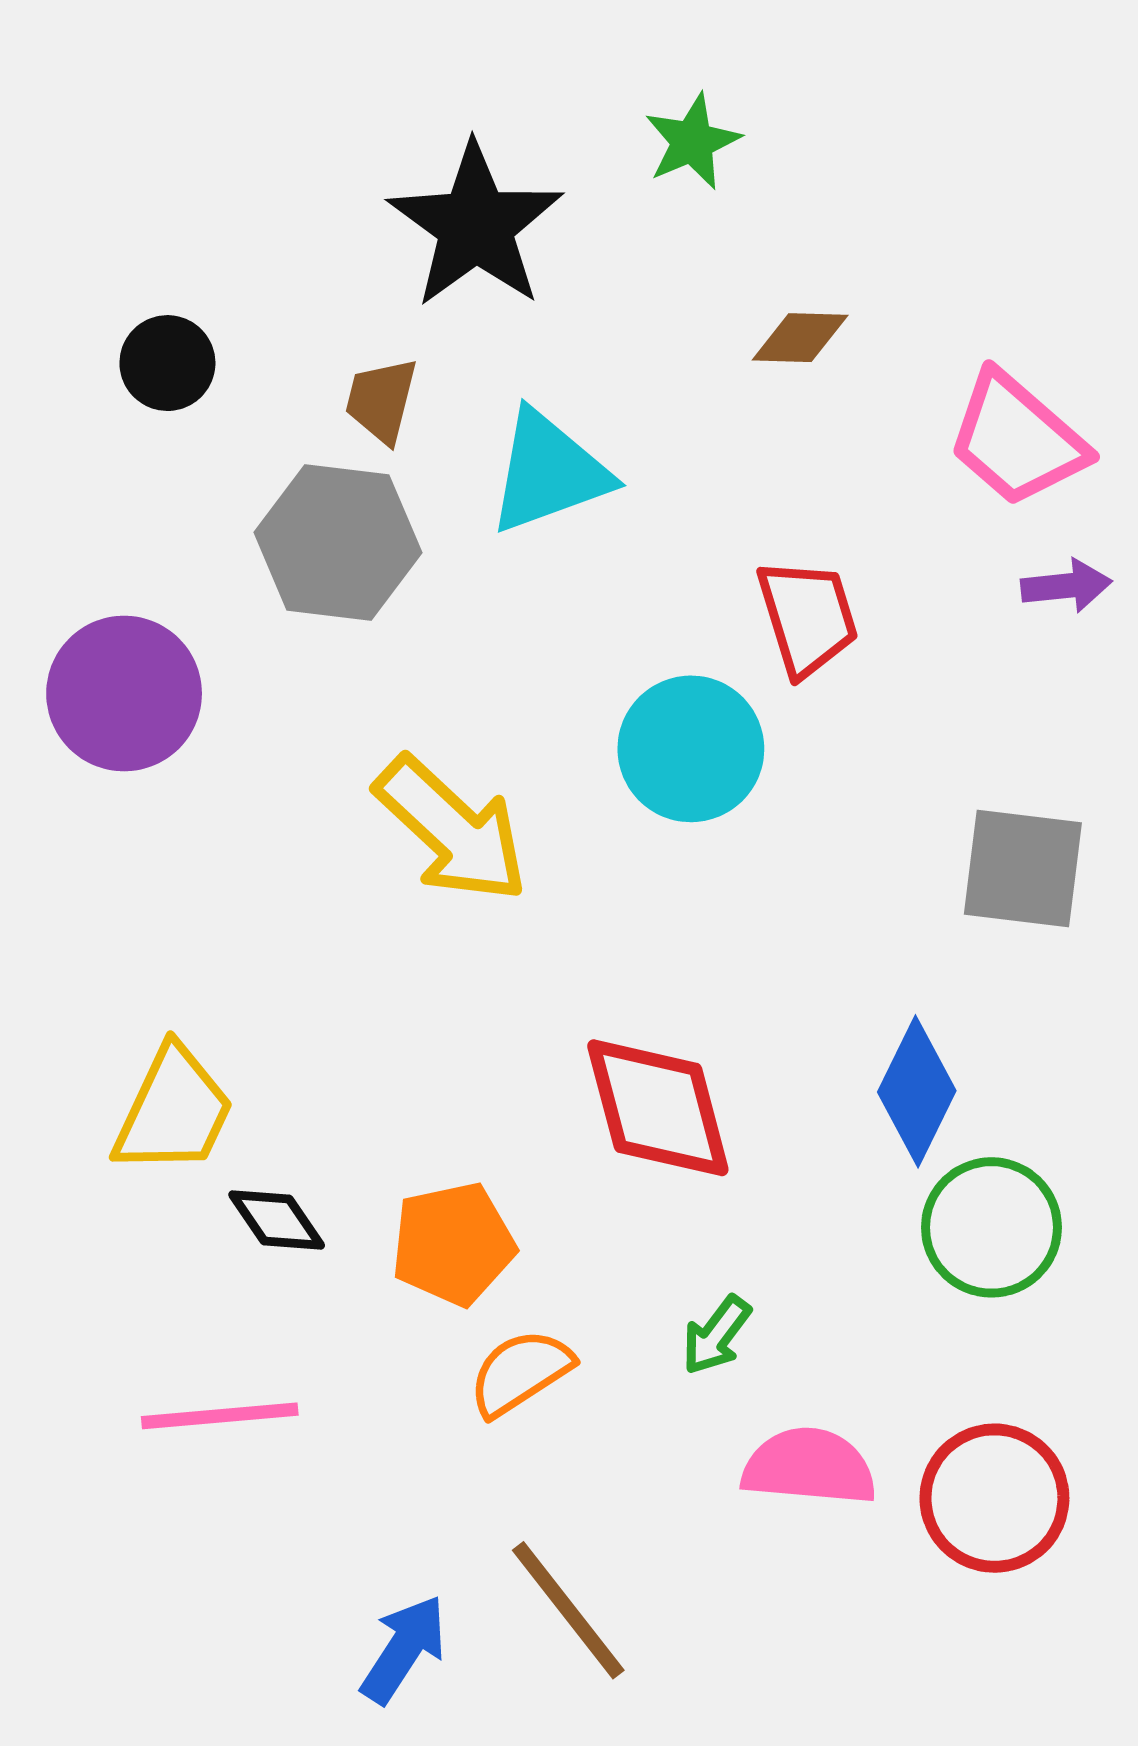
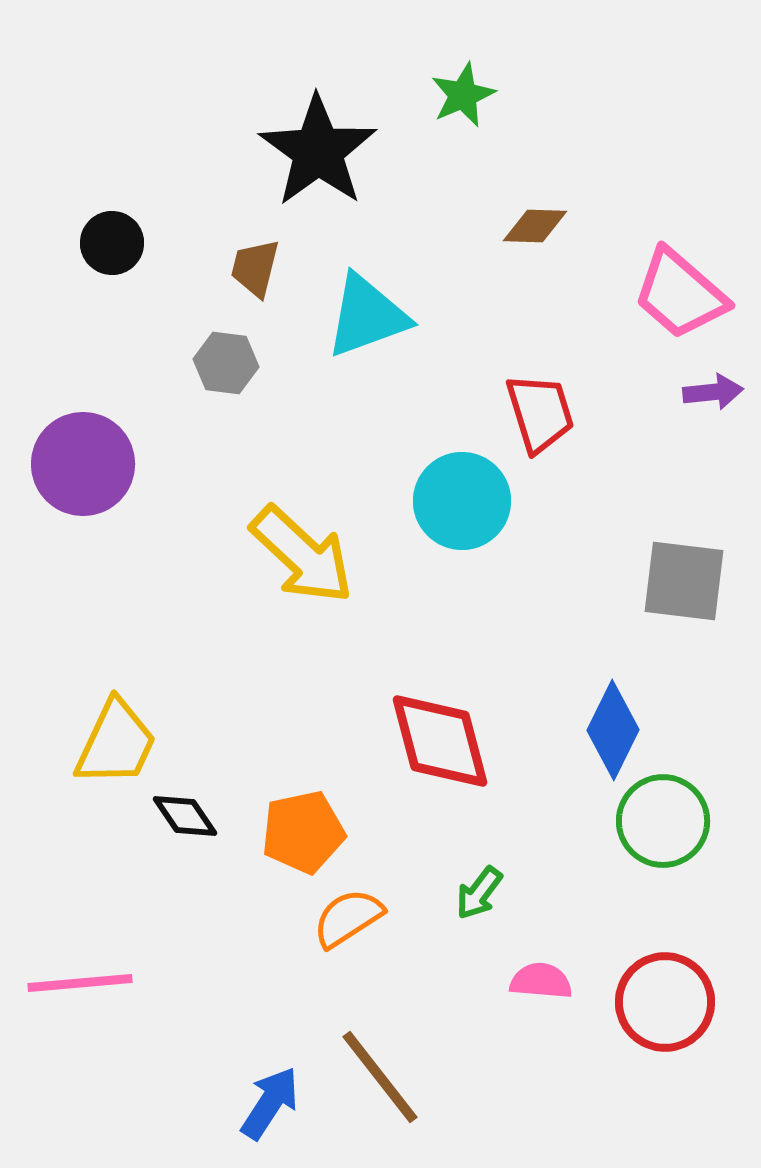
gray hexagon: (338, 542) -> (226, 363), size x0.6
pink line: (220, 1416) -> (80, 983), moved
pink semicircle: (809, 1467) -> (541, 981), size x0.7

